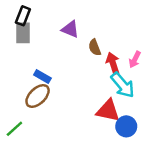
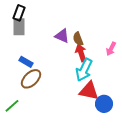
purple triangle: (70, 29) -> (62, 36), moved
red arrow: (113, 63) -> (81, 53), moved
blue rectangle: (42, 77) -> (26, 62), moved
cyan arrow: (123, 85) -> (84, 70), moved, turned 65

